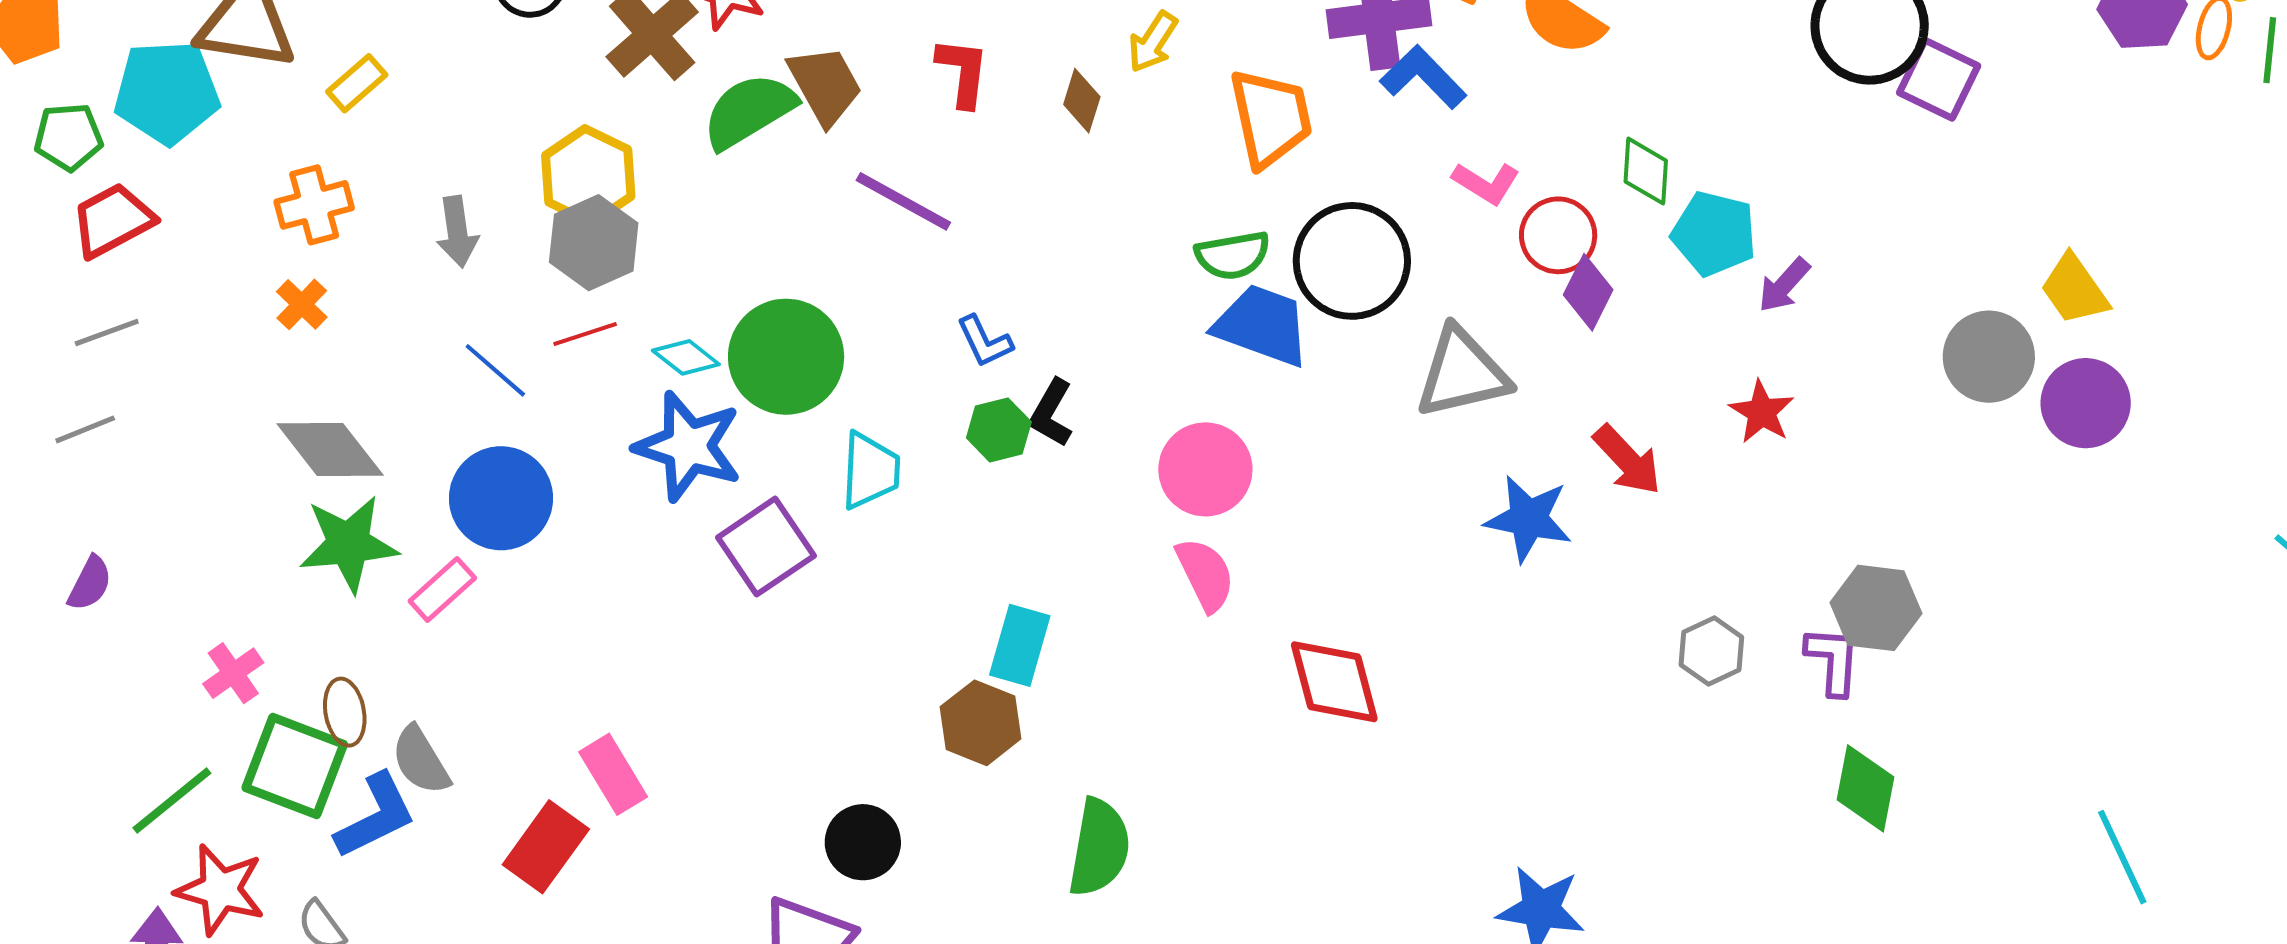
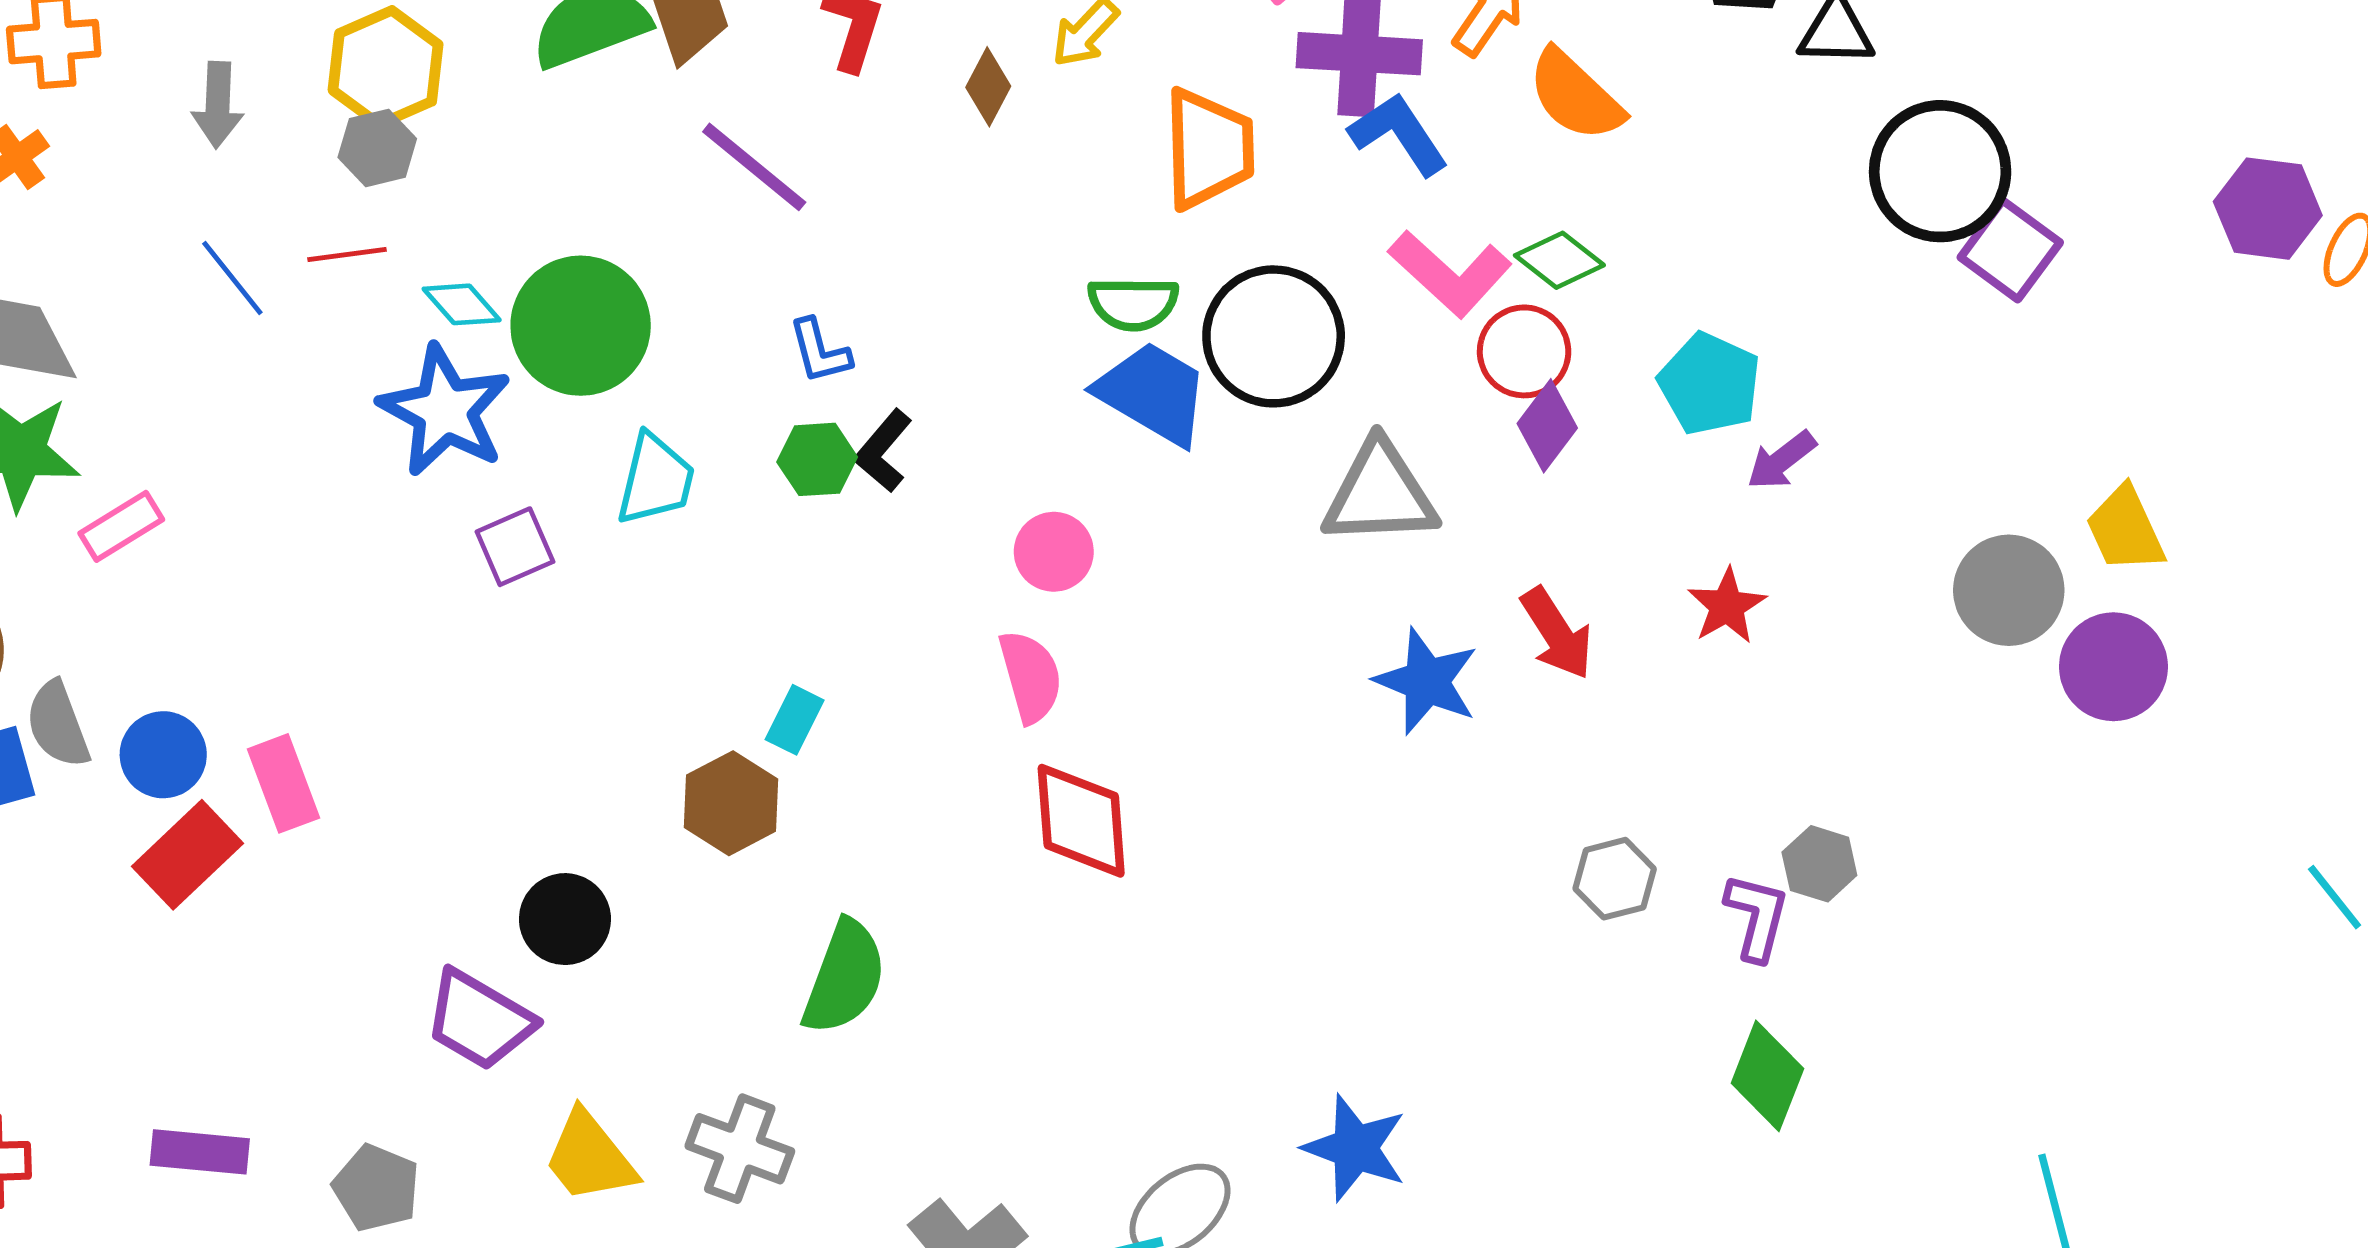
green diamond: (1646, 171) -> (1559, 260), moved, turned -66
pink L-shape: (1486, 183) -> (1450, 273), size x1.5
gray hexagon: (594, 243) -> (377, 148), size x0.7
pink circle: (1205, 469) -> (1054, 552), size x0.7
blue circle: (501, 498) -> (163, 755), moved, size x0.7
purple square: (766, 547) -> (515, 547), size x0.7
gray hexagon: (1876, 608) -> (1819, 864), size x0.7
cyan rectangle: (1020, 645) -> (795, 720), size x0.7
red diamond: (1334, 682) -> (1081, 821), moved

